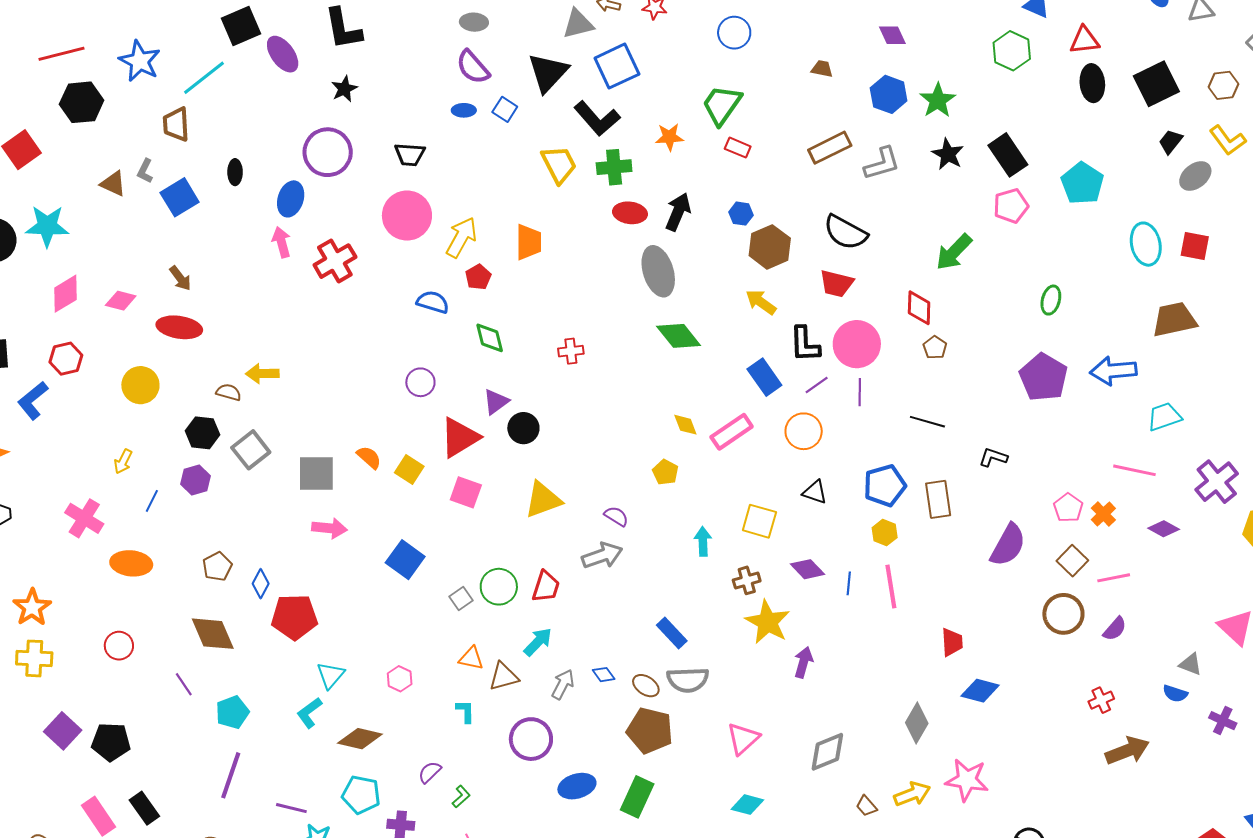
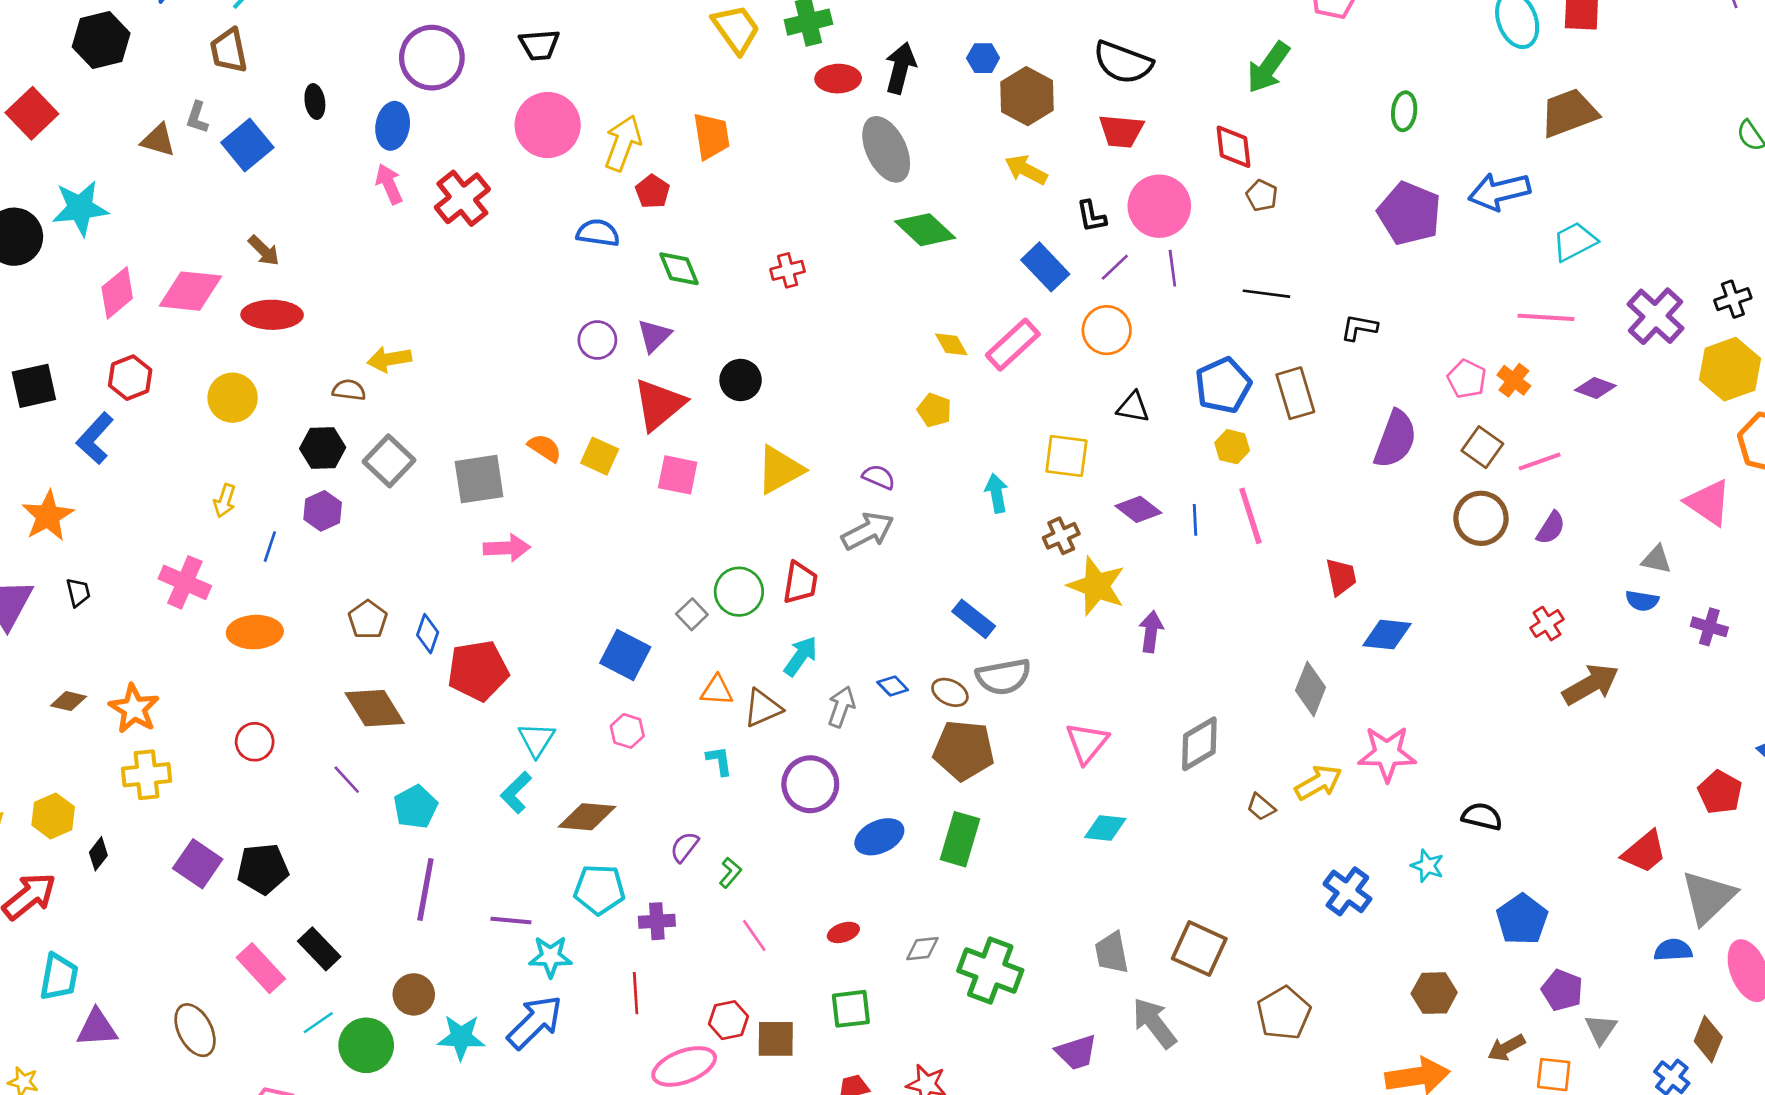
pink diamond: (121, 301) -> (190, 291), size x1.6
black L-shape: (805, 344) -> (1091, 216), size x0.7
purple triangle: (496, 402) -> (654, 336), moved
blue square: (405, 560) -> (625, 655), moved

